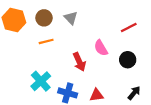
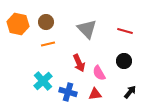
gray triangle: (71, 18) -> (87, 29), moved, size x1.5
red line: (129, 28) -> (125, 31), turned 42
pink semicircle: (101, 48) -> (99, 73), moved

